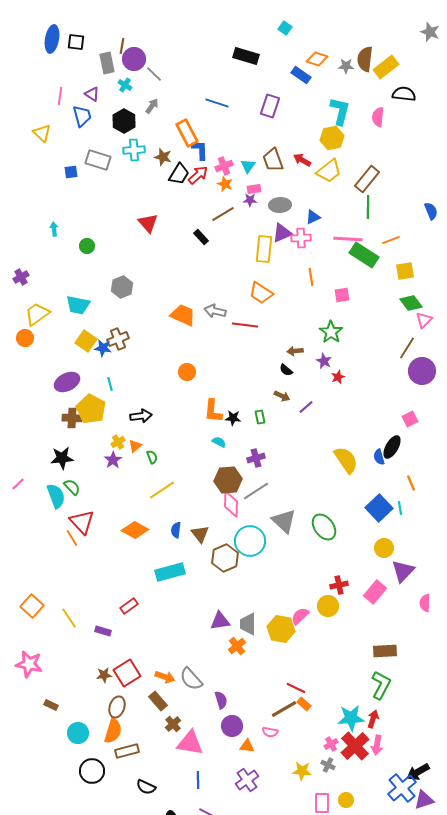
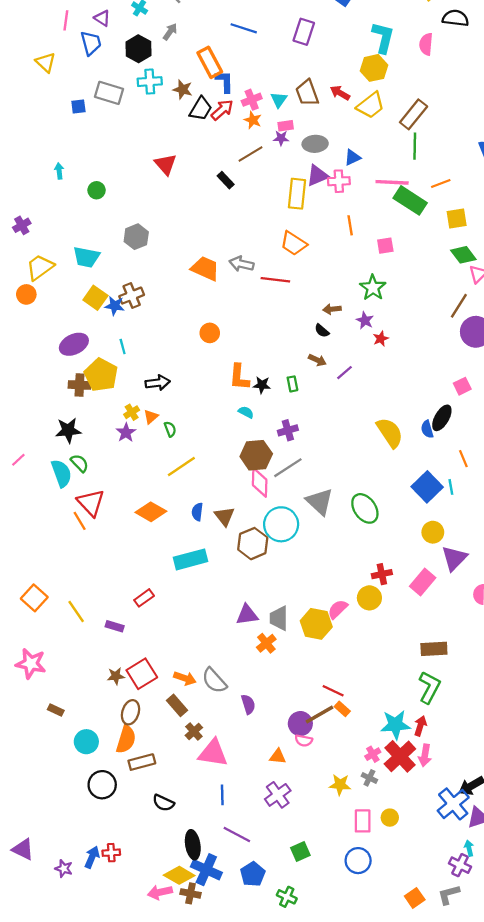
purple circle: (232, 726) -> (300, 724), moved

